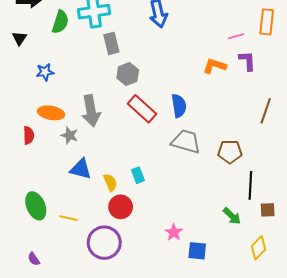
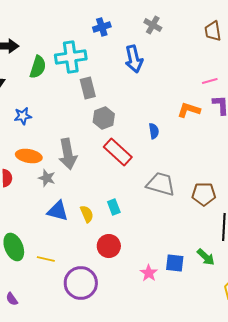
blue semicircle: (179, 106) -> (154, 131), moved, size x0.7
cyan rectangle: (138, 175) -> (114, 207), moved
yellow semicircle: (110, 182) -> (87, 214), moved
red circle: (121, 207) -> (109, 246), moved
blue square: (197, 251) -> (175, 263), moved

